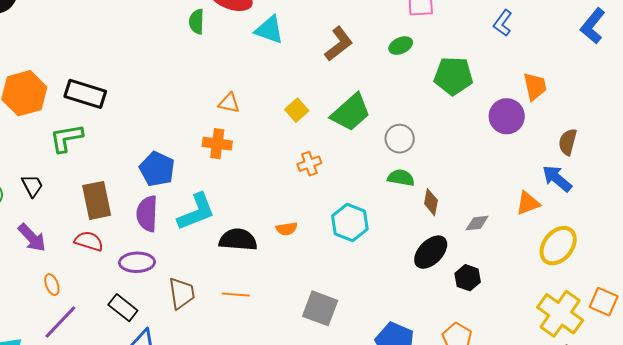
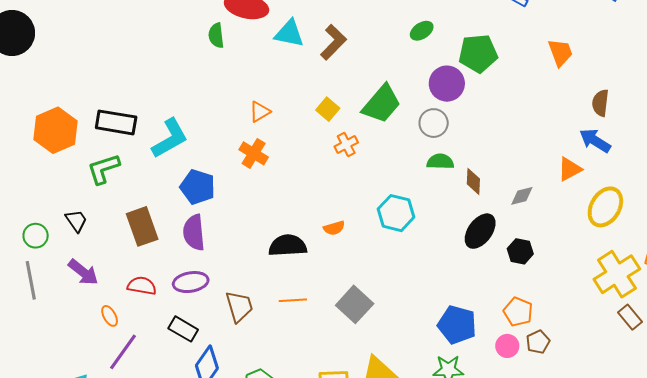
brown L-shape: (339, 44) -> (333, 42), moved
orange triangle: (229, 103) -> (260, 112), turned -35
purple circle: (507, 116) -> (447, 84), moved
orange cross: (217, 144) -> (254, 153), turned 32
orange cross: (309, 164) -> (346, 144), moved
cyan L-shape: (196, 212) -> (170, 138), moved
red semicircle: (89, 241) -> (142, 286), moved
gray square: (320, 308) -> (355, 304), moved, turned 30
yellow cross: (560, 314) -> (617, 274), turned 30

